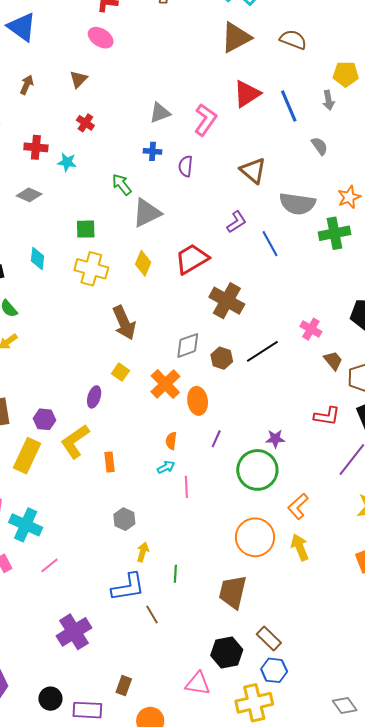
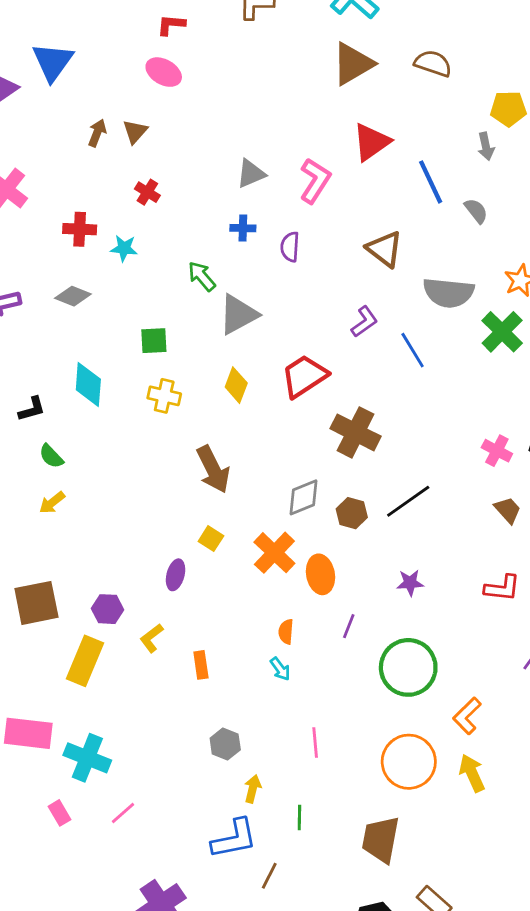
blue triangle: (22, 27) -> (53, 62), turned 32
brown arrow: (27, 85) -> (97, 133), moved
blue line: (289, 106) -> (431, 182), moved
green cross: (334, 233) -> (502, 332), turned -32
cyan diamond: (38, 258) -> (88, 385), size x1.4
yellow cross: (91, 269) -> (164, 396), size x0.7
pink cross: (311, 329) -> (497, 451), moved
purple star: (275, 439) -> (410, 583), moved
yellow L-shape: (75, 441) -> (152, 638), size x0.6
cyan arrow: (166, 467) -> (280, 669), turned 84
pink line: (186, 487) -> (315, 742), moved
brown line: (152, 614) -> (269, 876), turned 60

